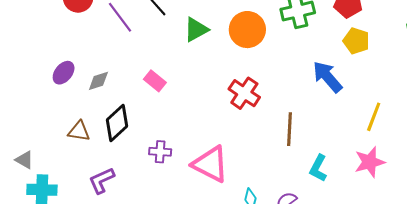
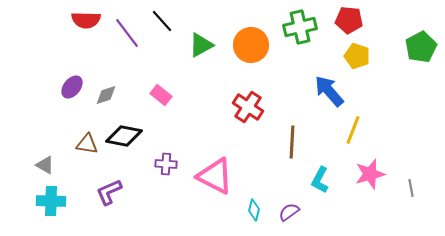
yellow line: (374, 117) -> (353, 130), moved
black diamond: (117, 123) -> (124, 136), turned 54
gray triangle: (25, 160) -> (45, 165), moved

